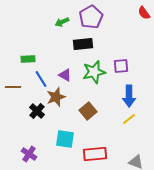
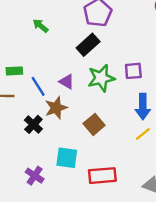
green arrow: (62, 22) -> (41, 26), moved, turned 64
black rectangle: (83, 44) -> (88, 45), turned -36
green rectangle: (28, 59) -> (14, 71), moved
purple cross: (29, 154) -> (35, 176), moved

